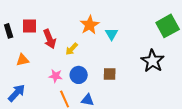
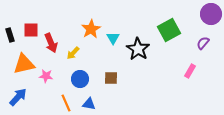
orange triangle: (23, 60) -> (24, 64), size x1.6
black star: (153, 61) -> (138, 49), moved
pink star: (56, 76) -> (46, 76), moved

